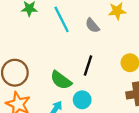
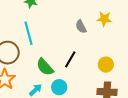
cyan line: (62, 19) -> (28, 33), moved

